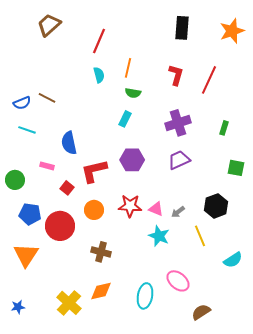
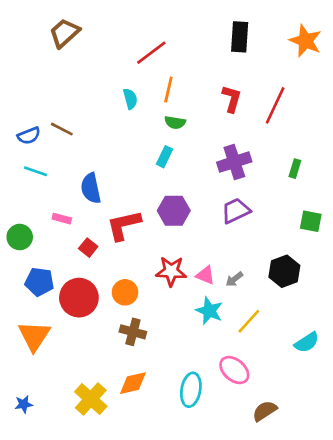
orange star: (232, 31) -> (305, 41), turned -30
red line: (99, 41) -> (151, 53), moved, turned 30
orange circle: (94, 210) -> (125, 292), moved
yellow line: (200, 236) -> (249, 321), moved, turned 65

